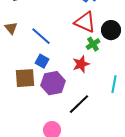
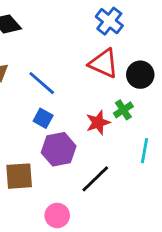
green cross: (93, 44) -> (123, 110), moved
brown square: (25, 78) -> (19, 176), moved

